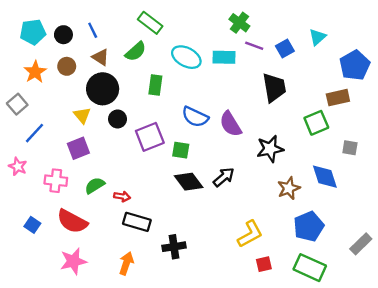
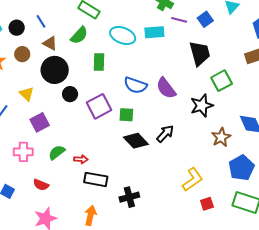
yellow triangle: (82, 115) -> (27, 94), moved
green square: (316, 123) -> (222, 81), moved
red semicircle: (72, 221) -> (41, 185), size x0.6

